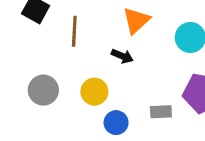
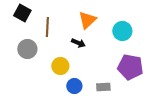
gray circle: (43, 90) -> (27, 49), moved
gray rectangle: (161, 112) -> (103, 87), moved

